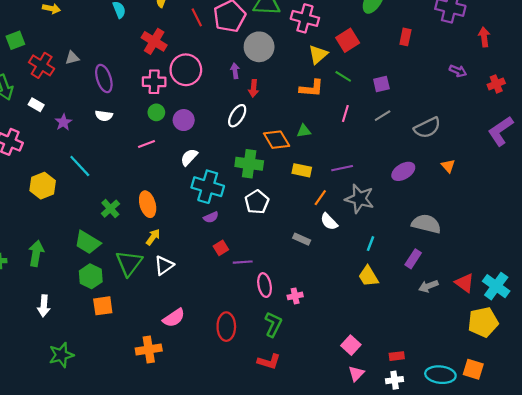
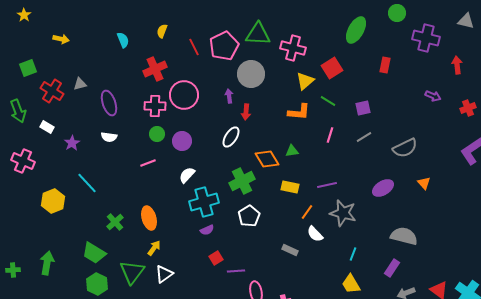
red cross: (154, 41) -> (155, 69), turned 35
green cross: (249, 164) -> (242, 181), turned -35
cyan cross: (208, 187) -> (204, 202), turned -32

